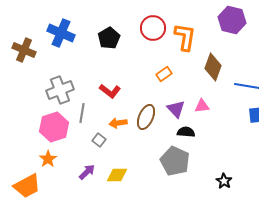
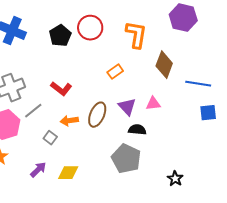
red circle: (153, 28) -> (90, 28), moved
gray line: (82, 113) -> (33, 111), turned 42

